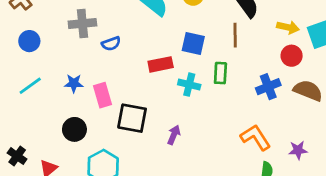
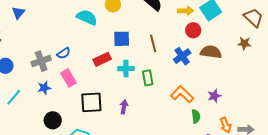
gray cross: (82, 23) -> (41, 61), moved
brown line: (235, 35) -> (153, 43), moved
green rectangle: (220, 73) -> (148, 78), moved
pink rectangle: (102, 95) -> (68, 78), moved

